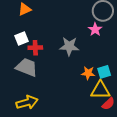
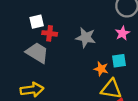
pink star: (95, 29) -> (122, 33), moved
cyan square: (104, 72) -> (119, 61), moved

